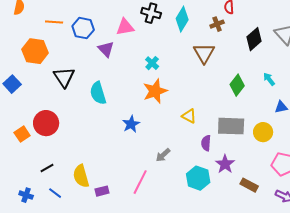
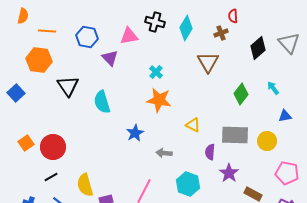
orange line: (54, 22) -> (47, 31), moved
orange star: (155, 91) -> (159, 100), turned 30
red circle: (46, 123) -> (53, 147), moved
gray arrow: (163, 155) -> (164, 153), moved, turned 49
cyan hexagon: (198, 178) -> (188, 184), moved

